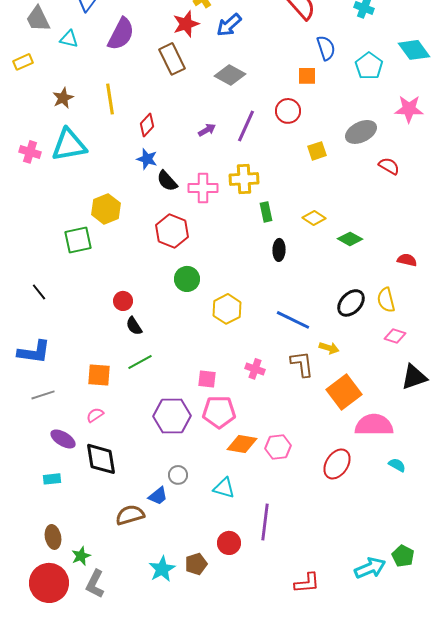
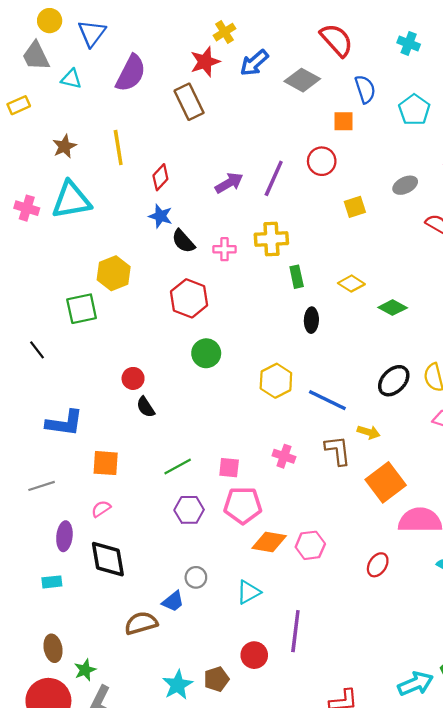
gray diamond: (230, 75) -> (302, 80), moved
purple arrow: (207, 130) -> (229, 183), size x1.4
gray ellipse: (361, 132) -> (405, 185), size x0.7
pink cross: (203, 188) -> (225, 249), size x0.7
black line: (39, 292) -> (37, 350), moved
yellow hexagon: (227, 309) -> (276, 381), moved
blue L-shape: (34, 352) -> (64, 423), moved
green line: (140, 362) -> (178, 466), moved
purple hexagon: (172, 416) -> (189, 510), size x0.7
purple ellipse: (63, 439) -> (64, 536), turned 65
red ellipse: (337, 464) -> (378, 565), size x0.7
cyan triangle: (224, 488) -> (249, 592), turned -45

